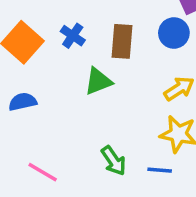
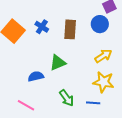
green triangle: (98, 81) -> (58, 63), moved
blue semicircle: (23, 102) -> (36, 76), moved

